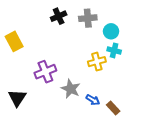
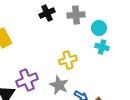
yellow cross: (97, 62) -> (68, 60), moved
purple cross: (45, 72) -> (27, 80), moved

